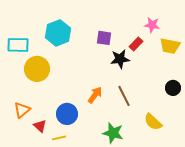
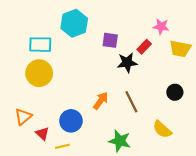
cyan hexagon: (58, 33) -> (74, 23), moved
cyan rectangle: (18, 45) -> (40, 45), moved
black circle: (173, 88) -> (175, 92), moved

